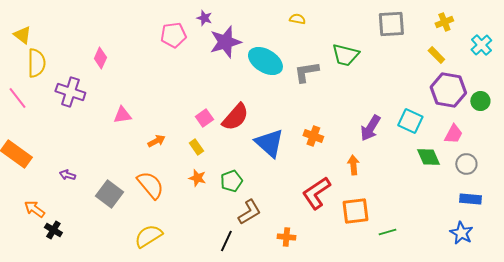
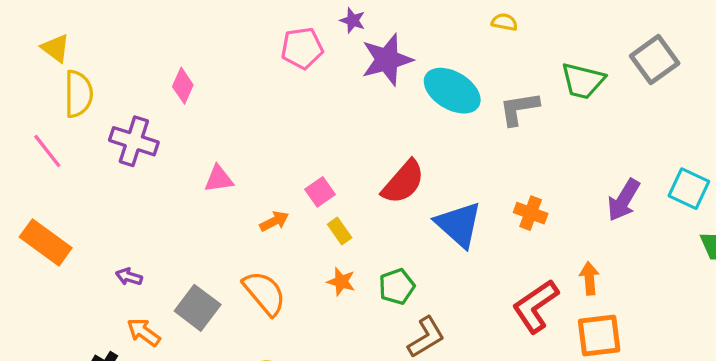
gray square: (391, 24) -> (655, 60), moved, turned -32
pink square: (204, 118) -> (320, 192), moved
orange arrow: (353, 165) -> (589, 278), moved
orange arrow: (34, 209) -> (144, 332), moved

